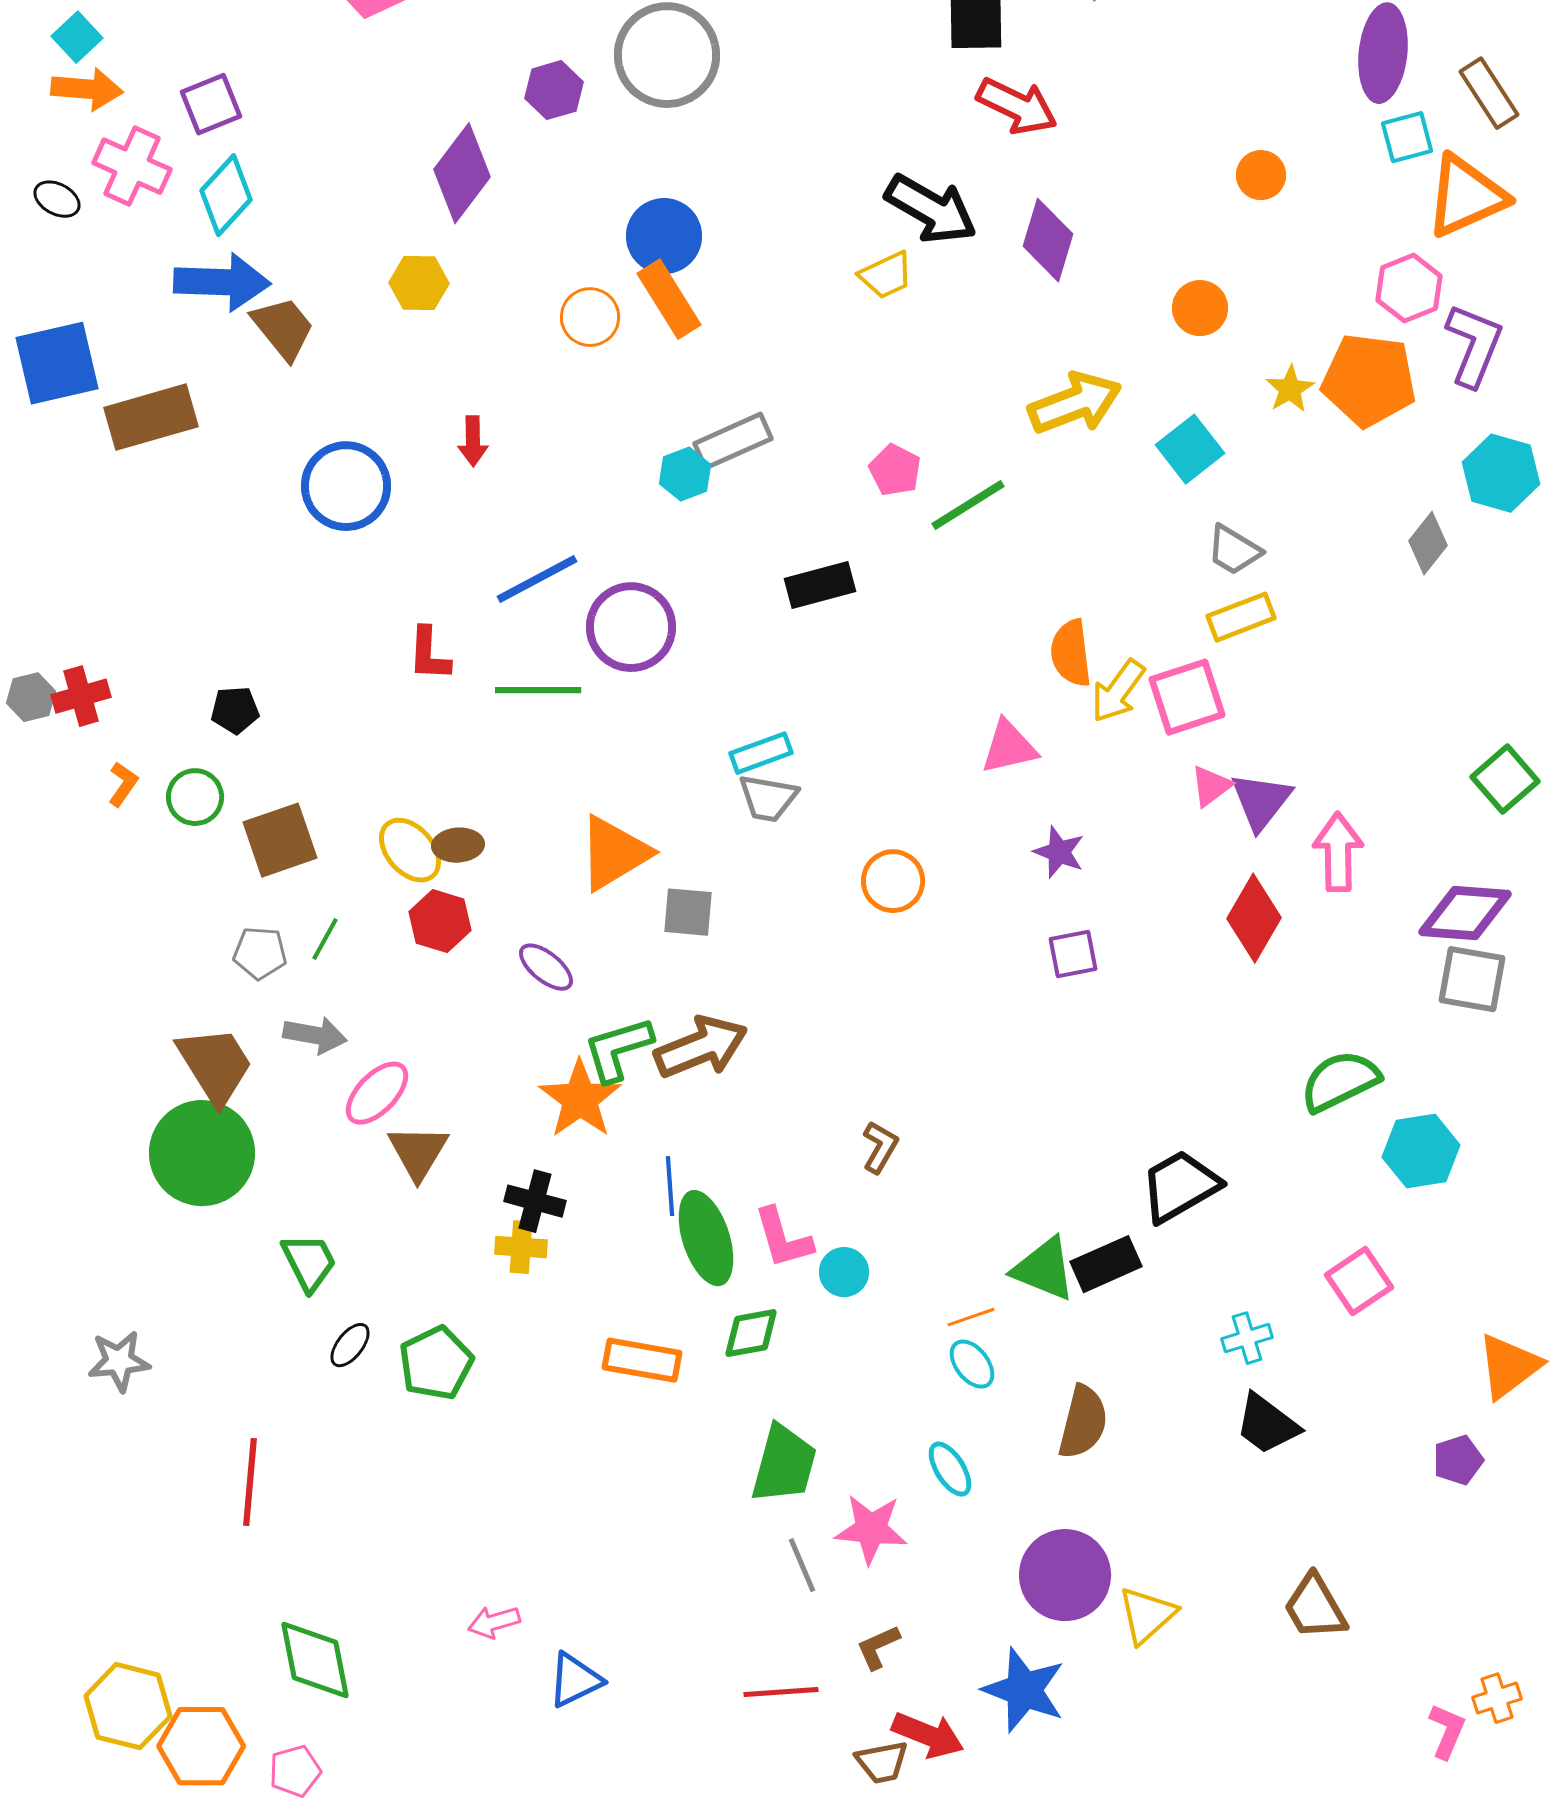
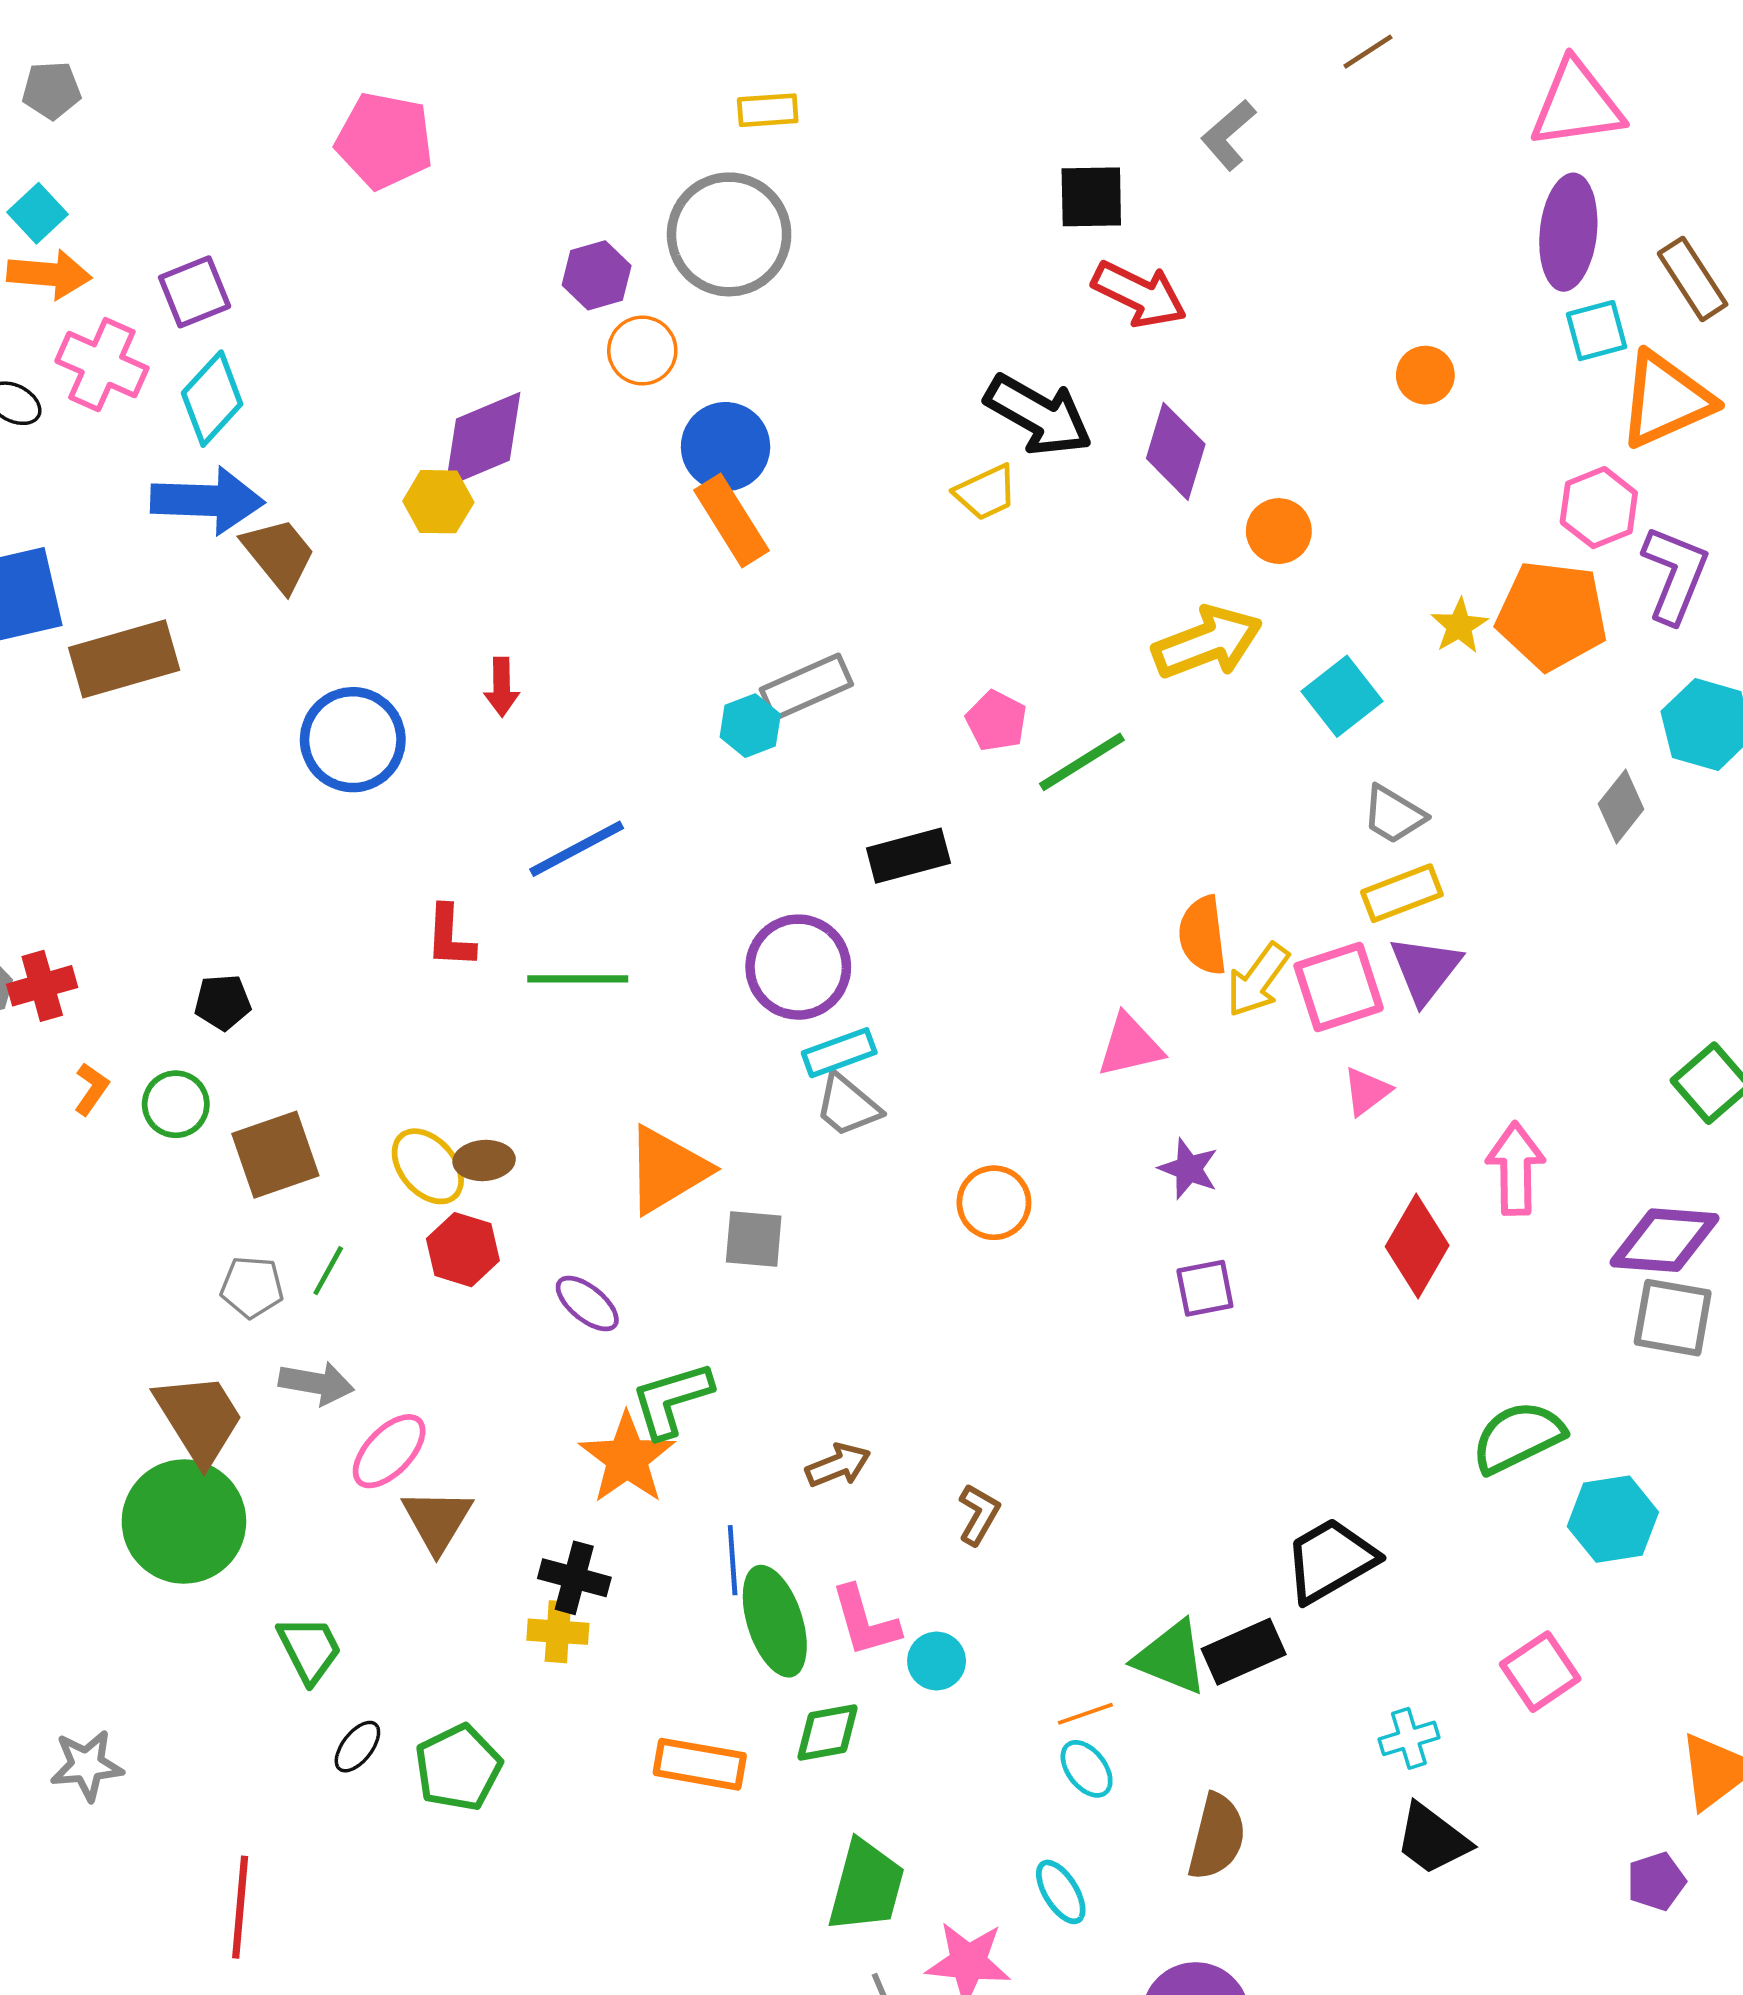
purple diamond: (462, 173) -> (483, 440), moved, turned 30
orange circle: (1200, 308) -> (1279, 531), moved
orange circle: (590, 317) -> (642, 350), moved
purple circle: (631, 627) -> (798, 967), moved
gray trapezoid: (768, 798) -> (847, 1105), turned 30
purple triangle: (1261, 801) -> (1425, 969), moved
brown arrow: (701, 1047) -> (838, 1465), moved, size x0.6

